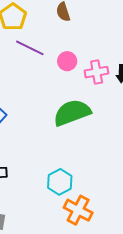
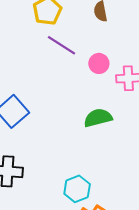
green semicircle: (72, 113) -> (98, 118), size x0.7

